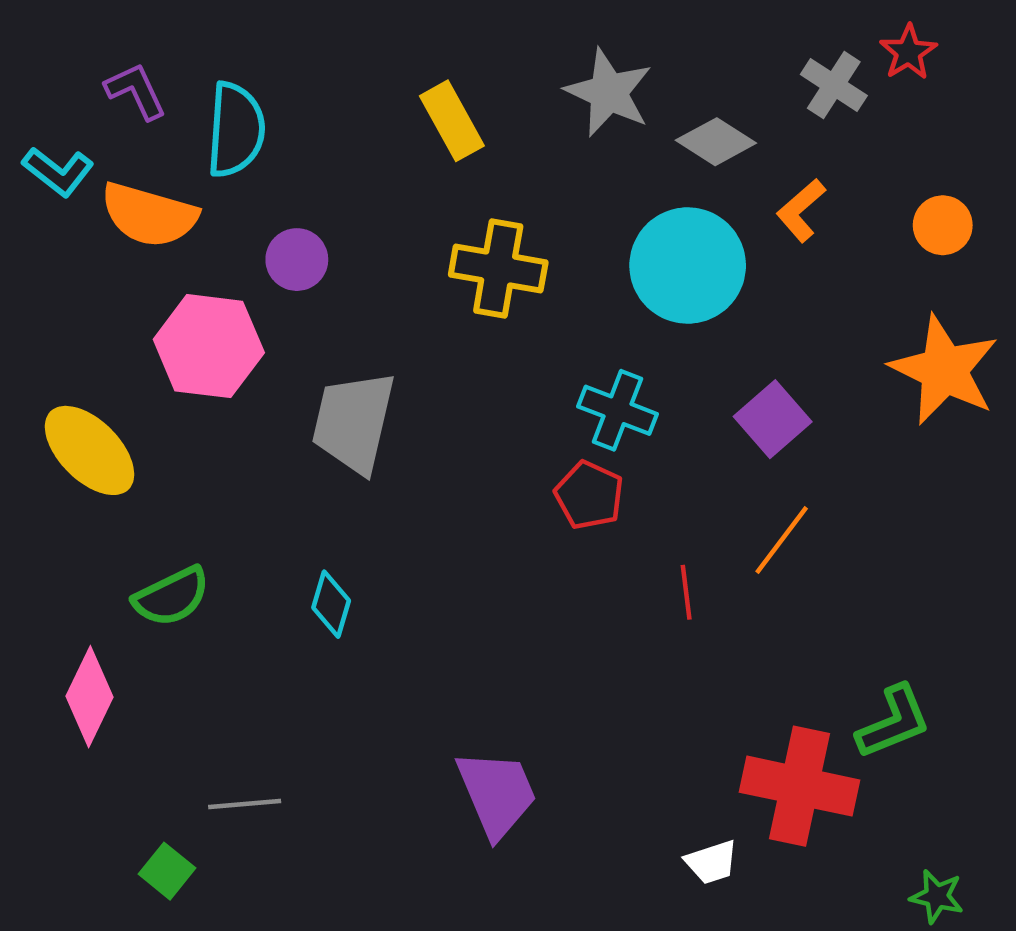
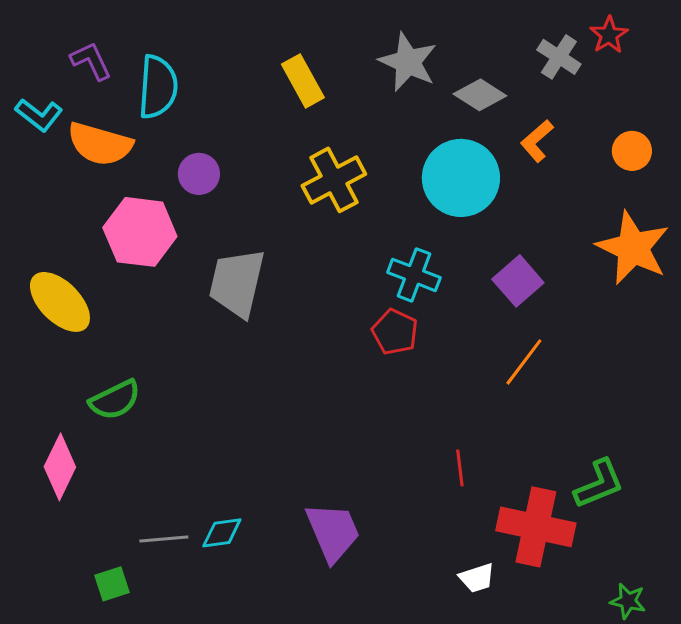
yellow cross: (498, 268) -> (334, 180), turned -38
red line: (686, 592) -> (460, 468), moved
cyan diamond: (331, 604) -> (222, 533), moved, turned 66
green square: (167, 871) -> (112, 584), turned 33

